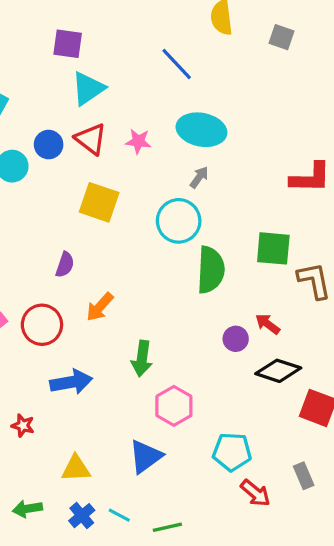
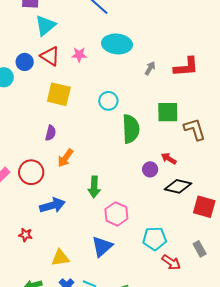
gray arrow: (199, 177) -> (150, 68), moved
cyan circle: (179, 221) -> (108, 101), size x0.7
purple semicircle: (65, 265) -> (51, 133), moved

